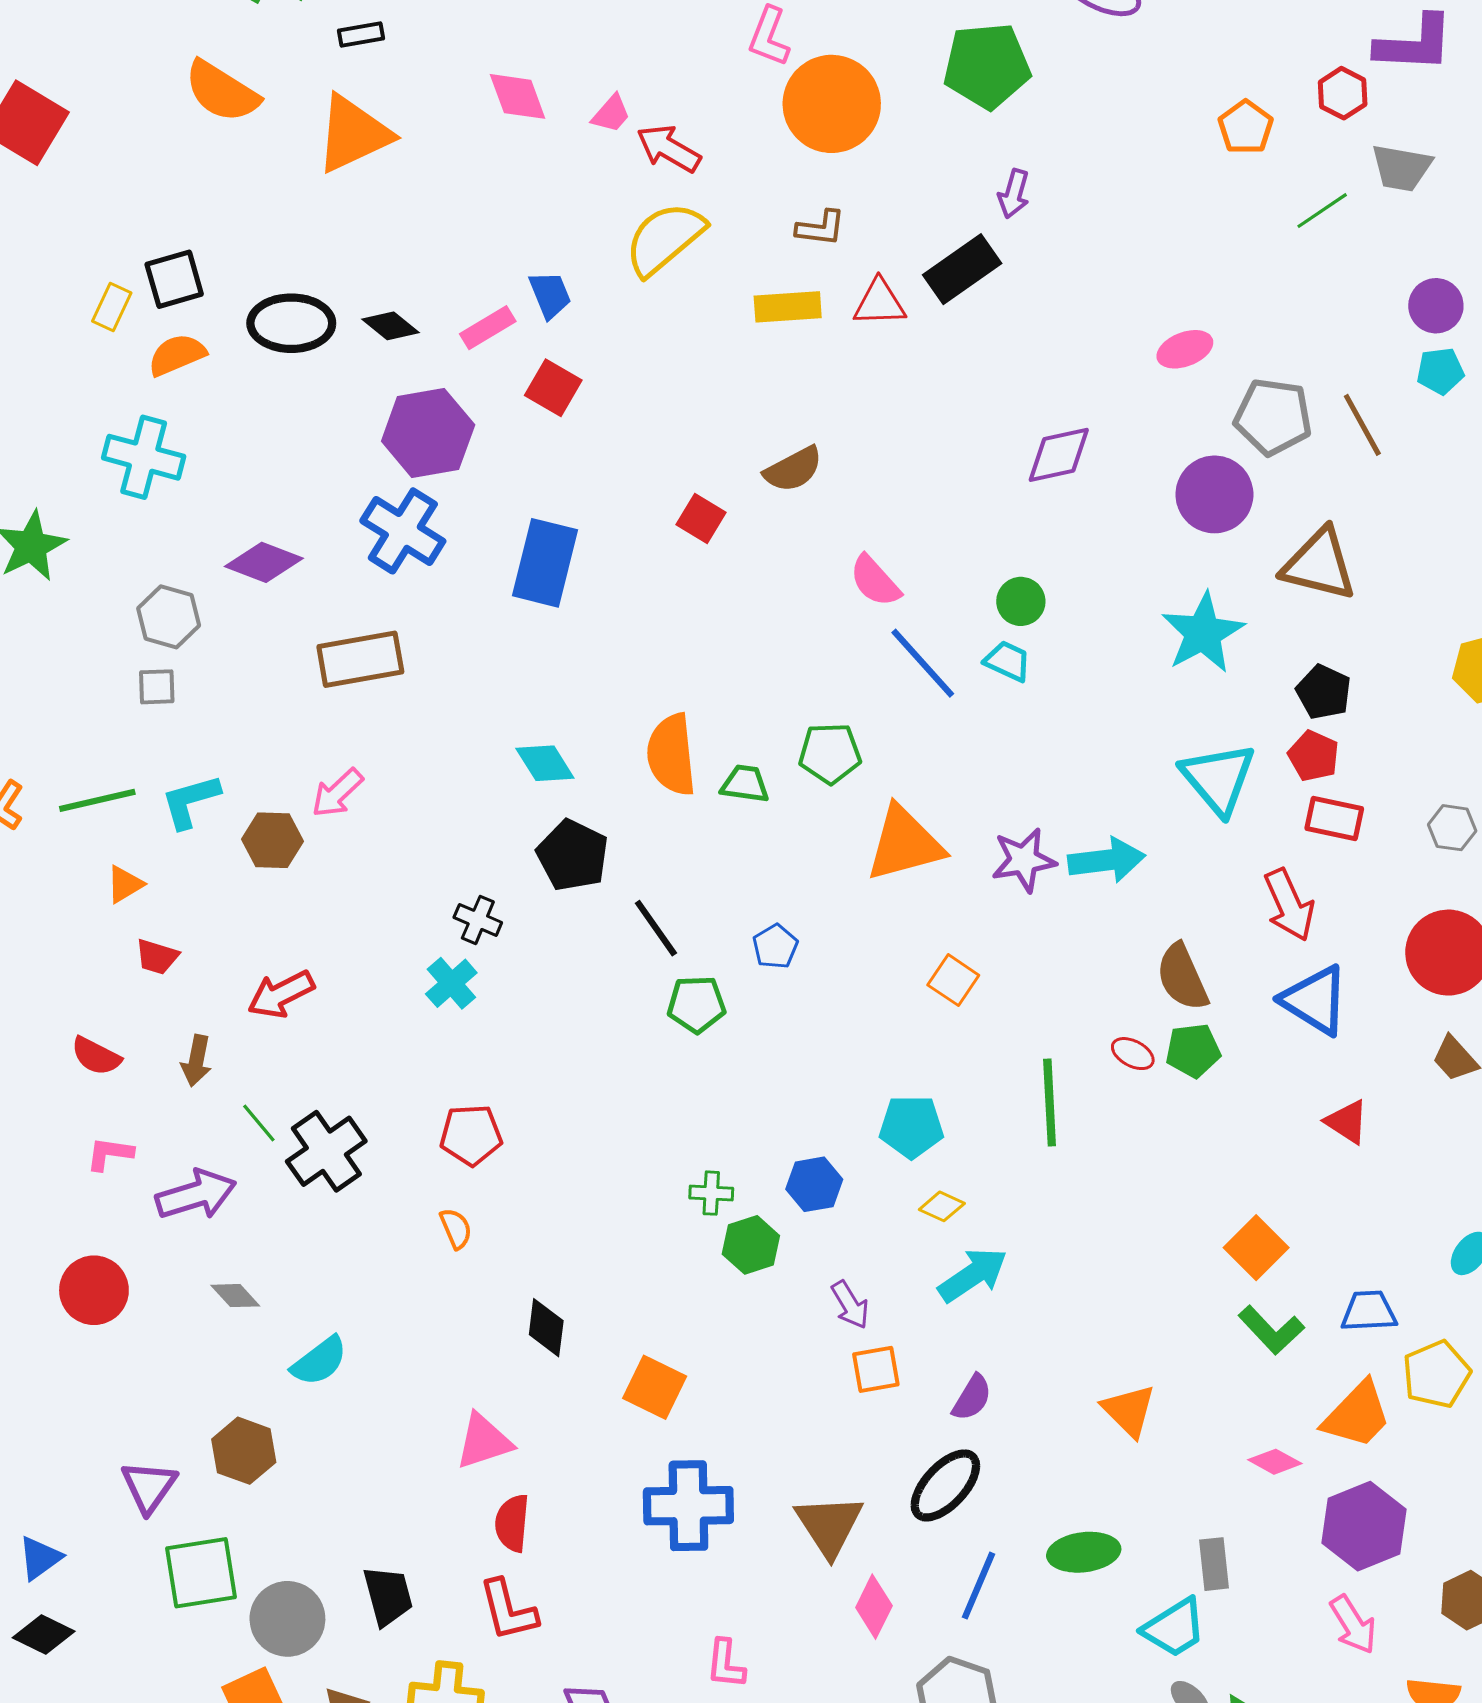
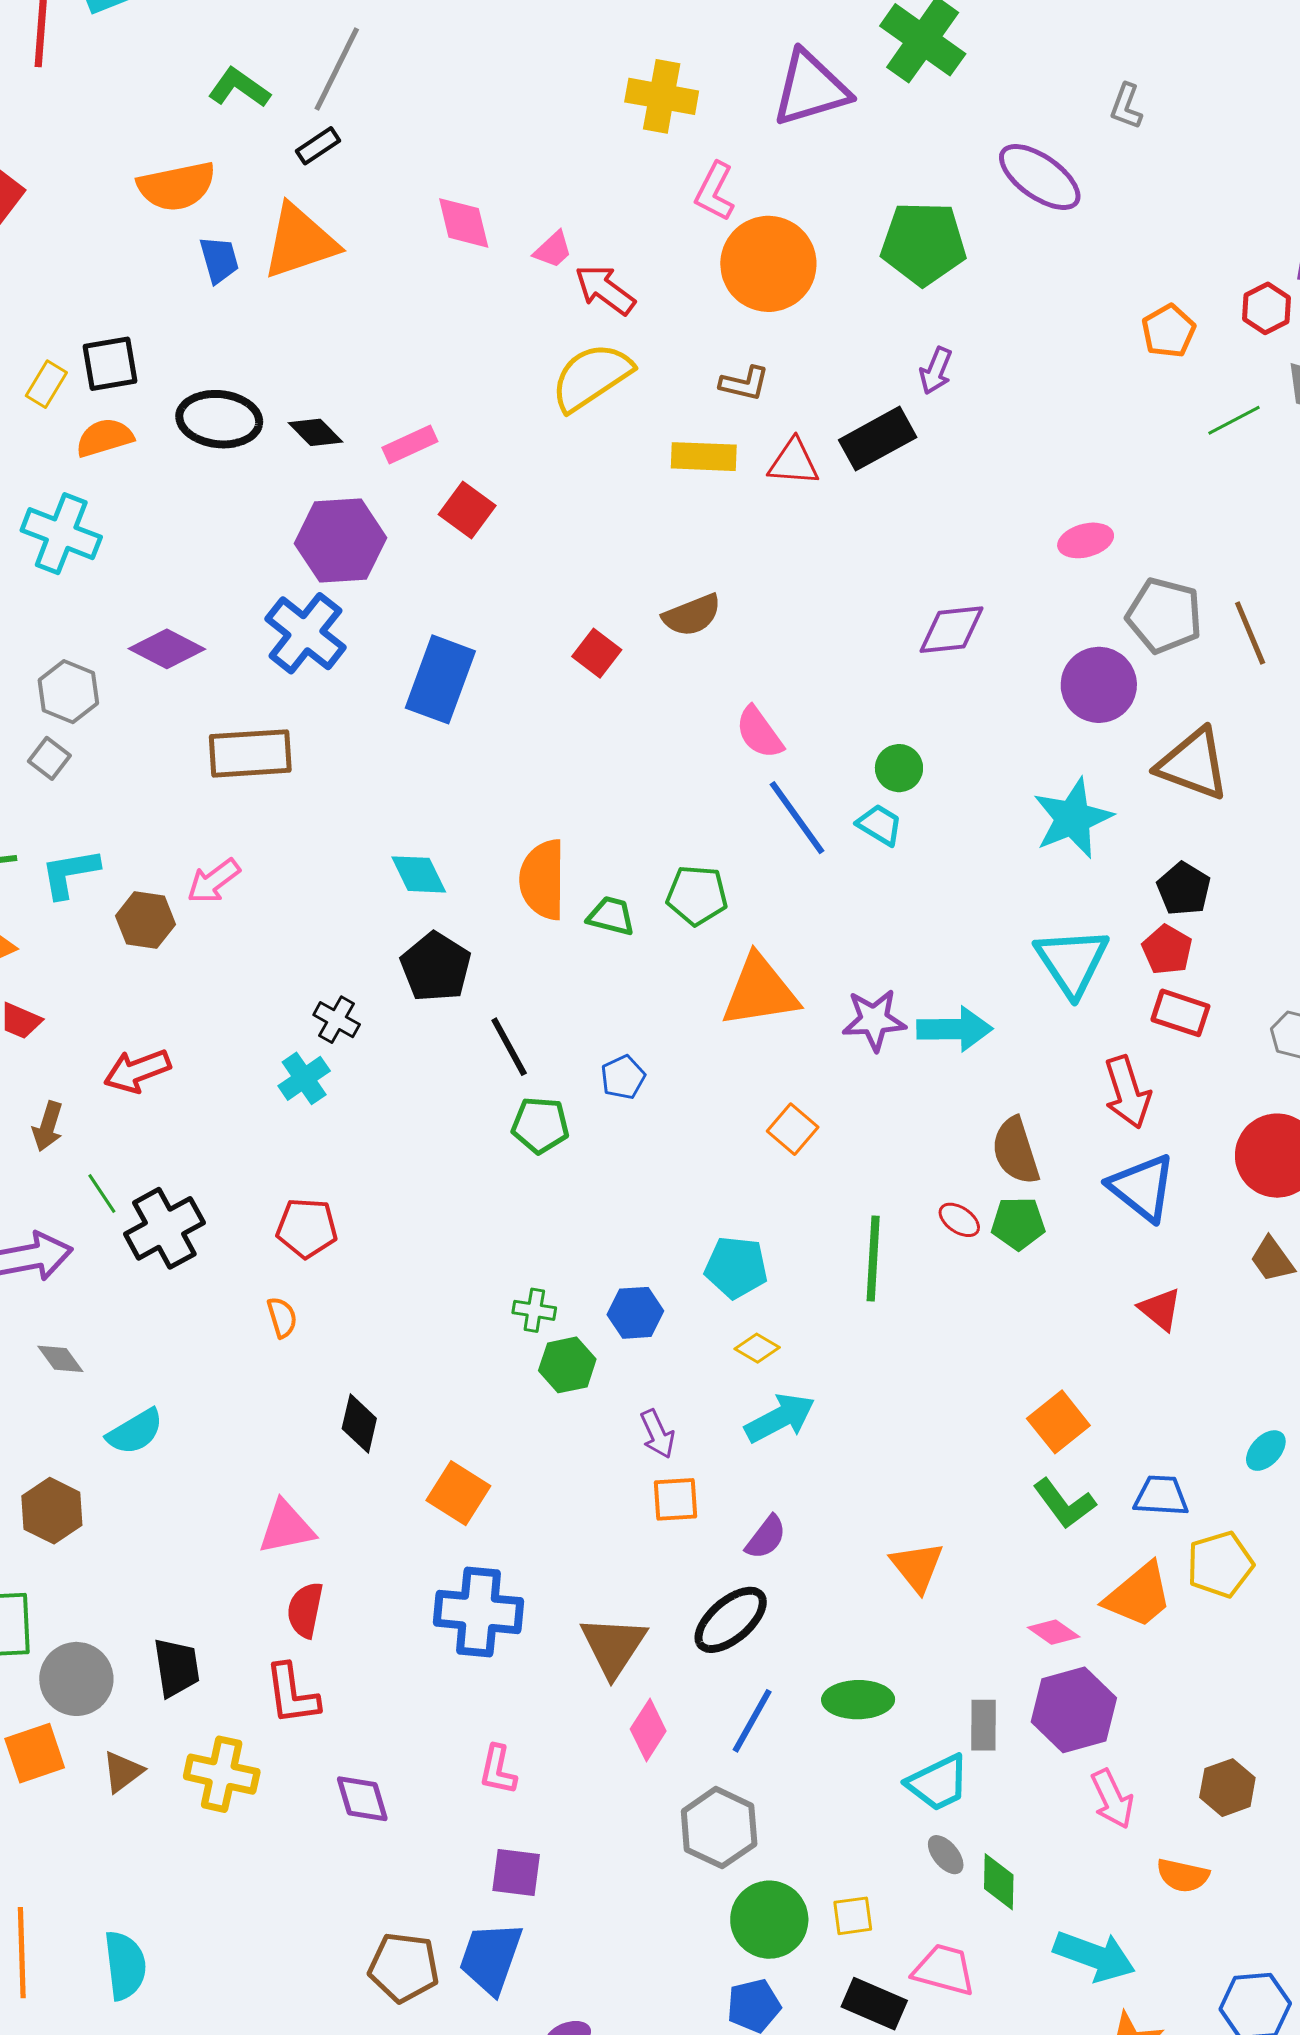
black rectangle: (361, 34) -> (318, 146), turned -30
orange semicircle: (222, 91) -> (177, 186), turned -50
blue trapezoid: (550, 295) -> (219, 260), moved
gray square: (157, 687) -> (49, 758), turned 33
purple hexagon: (1364, 1526) -> (1074, 1710), moved

